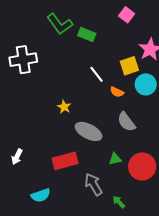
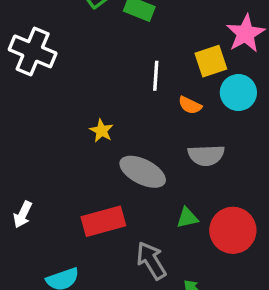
white cross: (23, 60) -> (33, 51), turned 32
white line: (97, 74) -> (156, 76), turned 42
gray semicircle: (126, 122) -> (206, 155), turned -55

